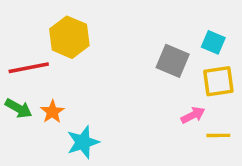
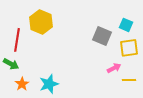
red line: (29, 68) -> (17, 40), turned -70
orange star: (52, 112) -> (22, 84), moved

